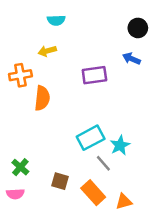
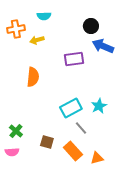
black circle: (138, 28) -> (91, 26), moved
blue arrow: (131, 59) -> (103, 46), size x1.5
orange cross: (20, 75) -> (16, 29), moved
cyan star: (120, 145) -> (99, 106), moved

